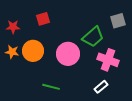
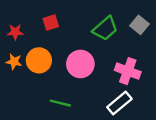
gray square: (118, 21) -> (140, 25), turned -35
green trapezoid: (93, 37) -> (105, 28), moved
white rectangle: (101, 87) -> (119, 103), size x1.5

